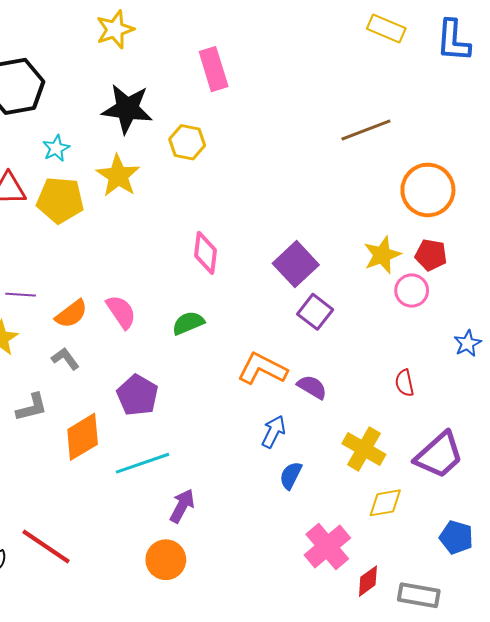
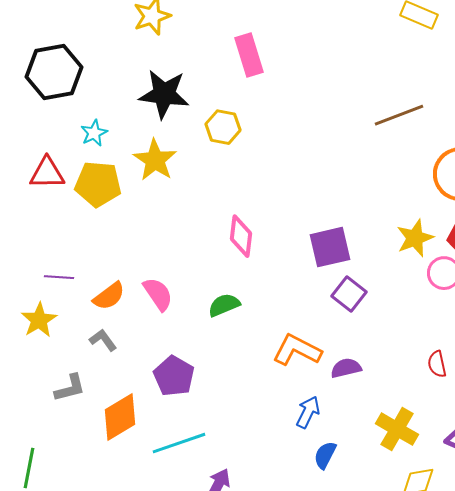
purple square: (296, 264) -> (330, 247), turned 30
purple semicircle: (312, 387) -> (346, 368), turned -44

